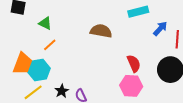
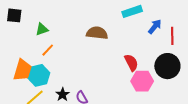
green triangle: (45, 23) -> (42, 29), turned -40
pink hexagon: (131, 86) -> (142, 81), moved

